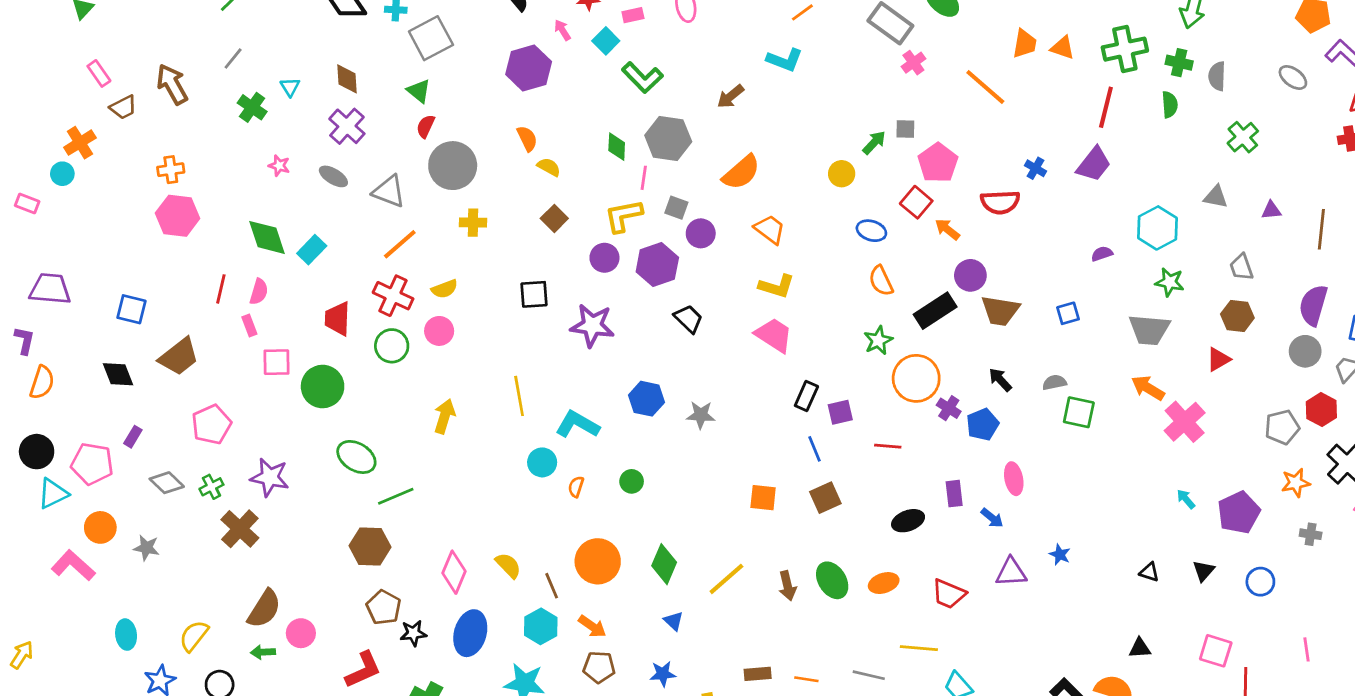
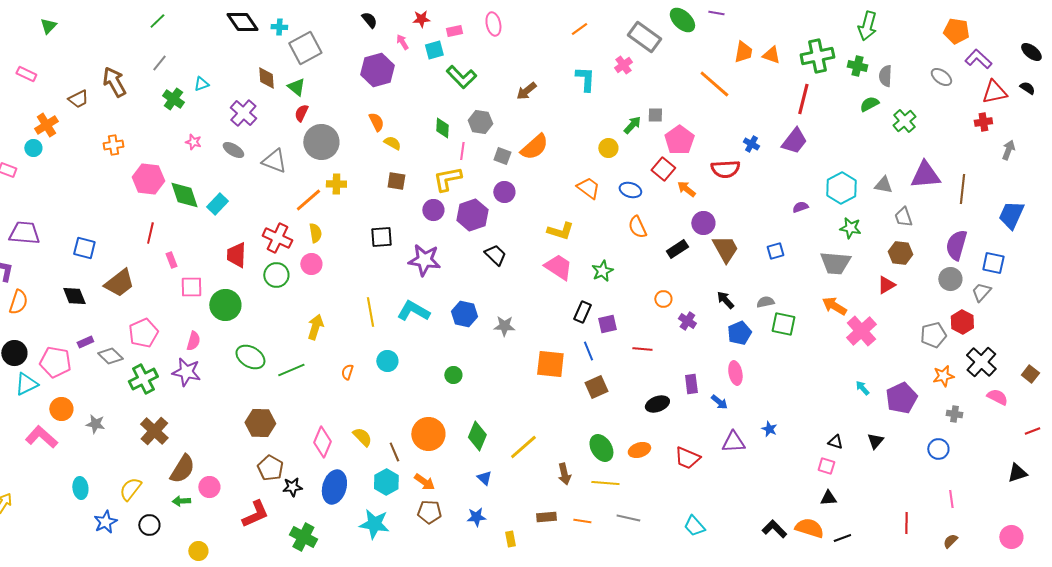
cyan square: (606, 41) -> (434, 50), turned 30
cyan L-shape: (785, 60) -> (585, 79), moved, turned -108
pink cross: (913, 63) -> (623, 65), moved
pink rectangle: (99, 73) -> (26, 74), moved, turned -30
brown diamond: (347, 79) -> (266, 78), moved
cyan triangle: (290, 87) -> (201, 84), turned 42
green semicircle: (1170, 105) -> (869, 104), moved, turned -114
gray hexagon: (668, 138) -> (480, 122), size x0.7
gray triangle: (1216, 197) -> (883, 185), moved
gray square: (676, 208) -> (502, 156), moved
purple triangle: (1271, 210) -> (925, 175), size x2.0
pink hexagon: (178, 216) -> (148, 179), moved
brown square: (554, 218) -> (396, 181), turned -36
orange trapezoid: (770, 229) -> (588, 188), moved
orange line: (400, 244) -> (308, 200), moved
yellow semicircle: (445, 289) -> (315, 233), turned -78
pink semicircle: (259, 292) -> (193, 341), moved
black rectangle: (935, 311) -> (677, 249), size x0.7
brown trapezoid: (1000, 311) -> (725, 249), turned -128
green star: (878, 340) -> (602, 271), moved
orange circle: (916, 378) -> (663, 299), size x0.5
cyan L-shape: (577, 424) -> (413, 311), moved
blue pentagon: (983, 424) -> (739, 333), moved
purple rectangle: (133, 437) -> (85, 342), turned 35
gray diamond: (167, 483) -> (110, 356), moved
green cross: (211, 487) -> (143, 379), size x1.6
orange semicircle: (576, 487) -> (347, 372), moved
green line: (396, 496) -> (291, 370), moved
orange square: (763, 498) -> (550, 364), moved, size x1.4
brown cross: (240, 529) -> (154, 431), moved
blue circle: (1260, 582) -> (938, 449), moved
brown arrow: (787, 586) -> (564, 474), moved
yellow line: (919, 648) -> (605, 483), moved
pink square: (1216, 651) -> (826, 466), moved, size x0.7

